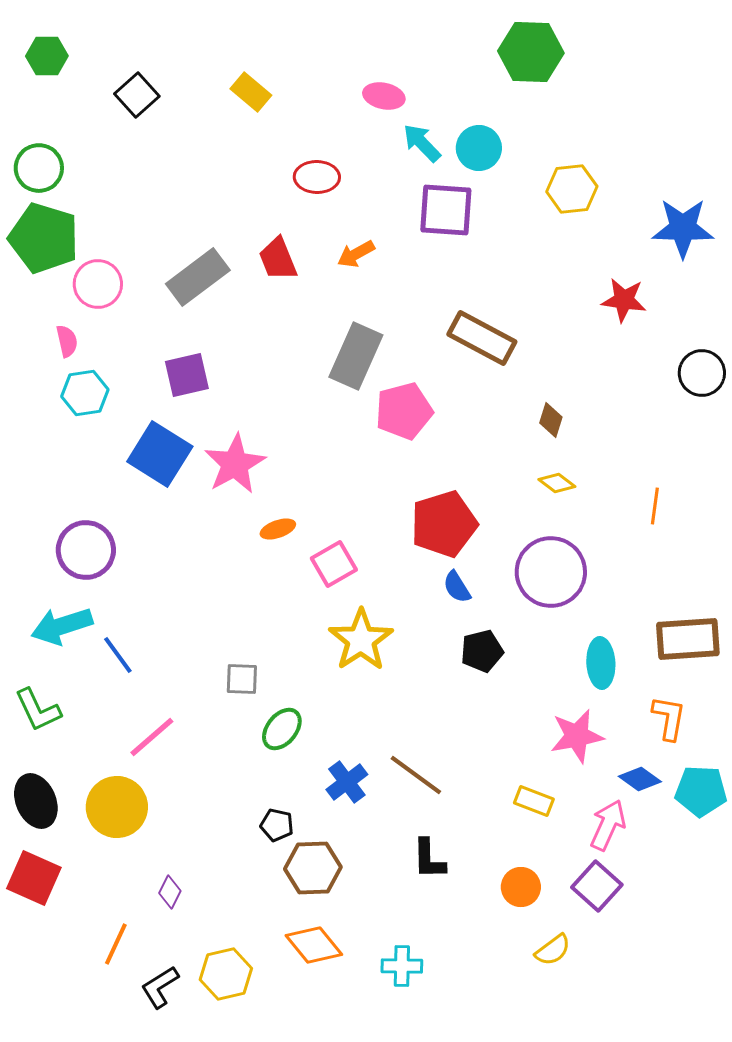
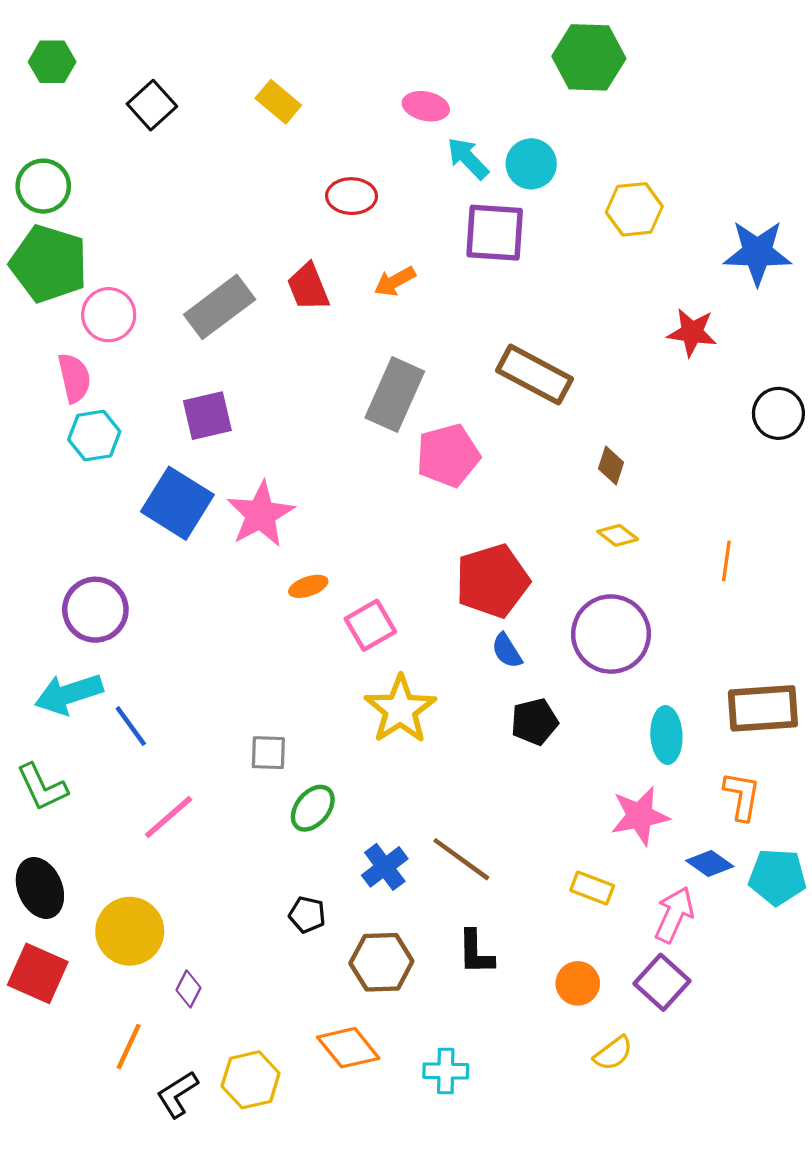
pink semicircle: (67, 341) -> (74, 378), size x1.4
yellow circle: (117, 807) -> (130, 931), moved
brown hexagon: (313, 868) -> (381, 962), moved

